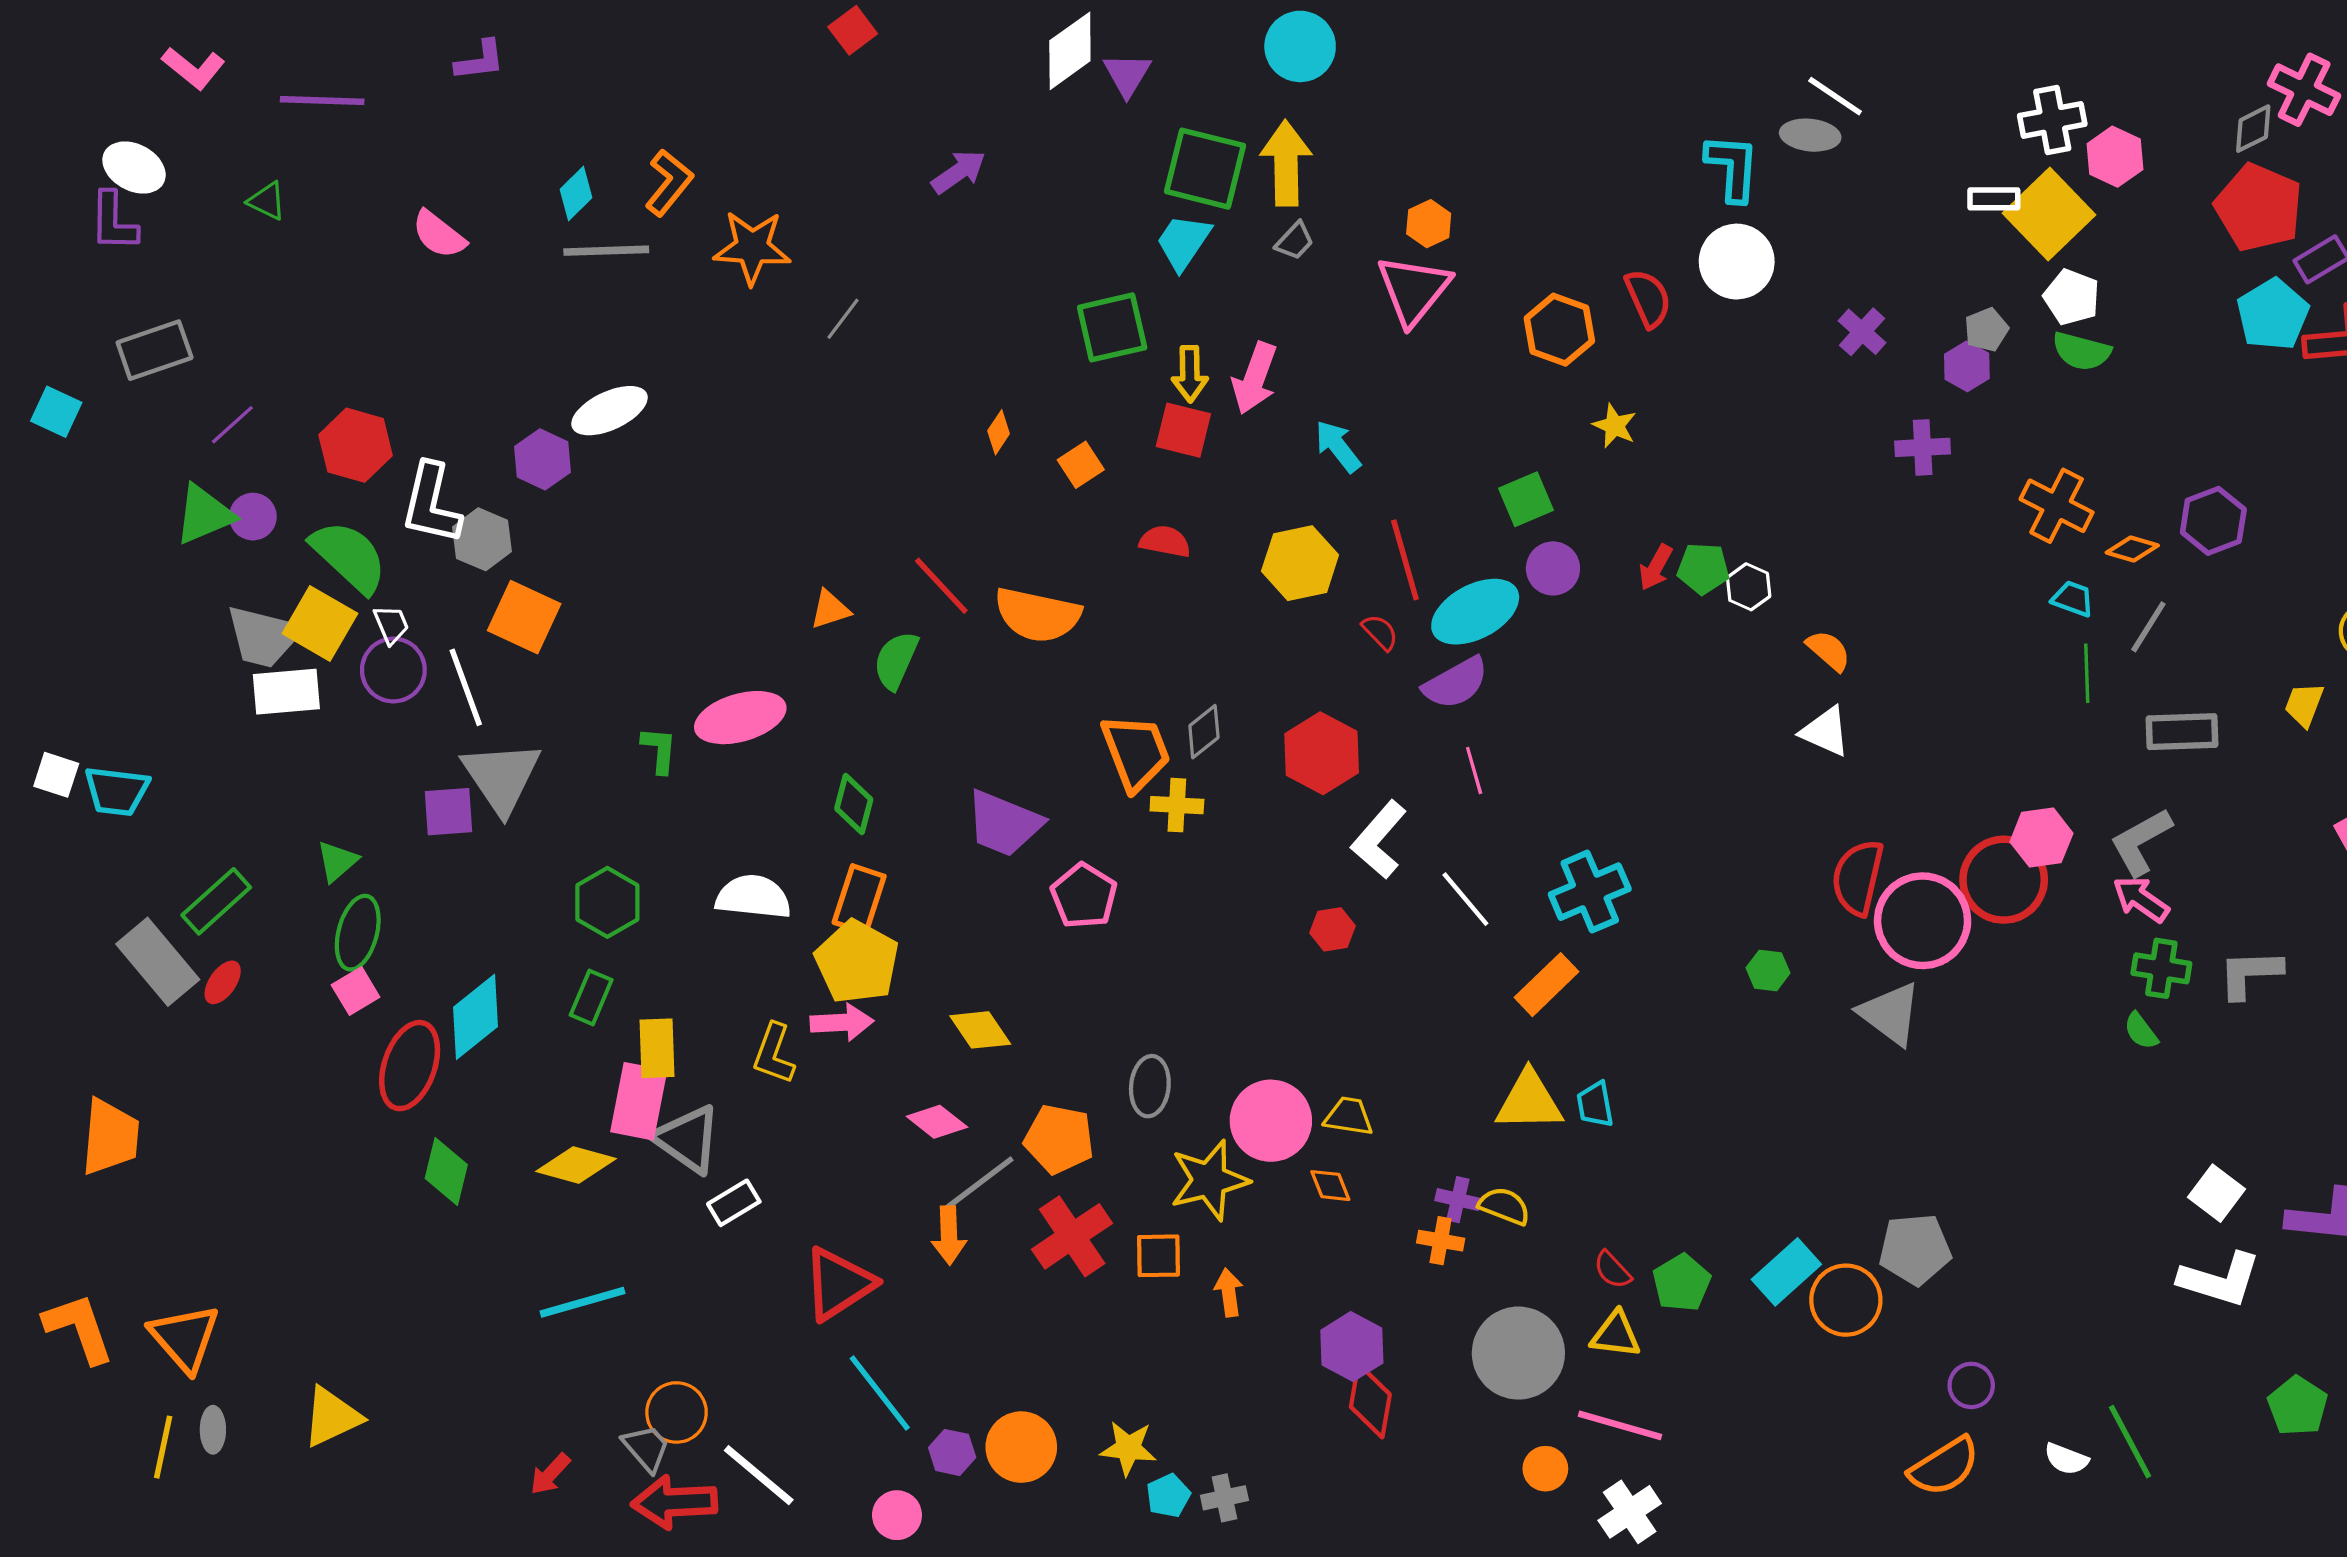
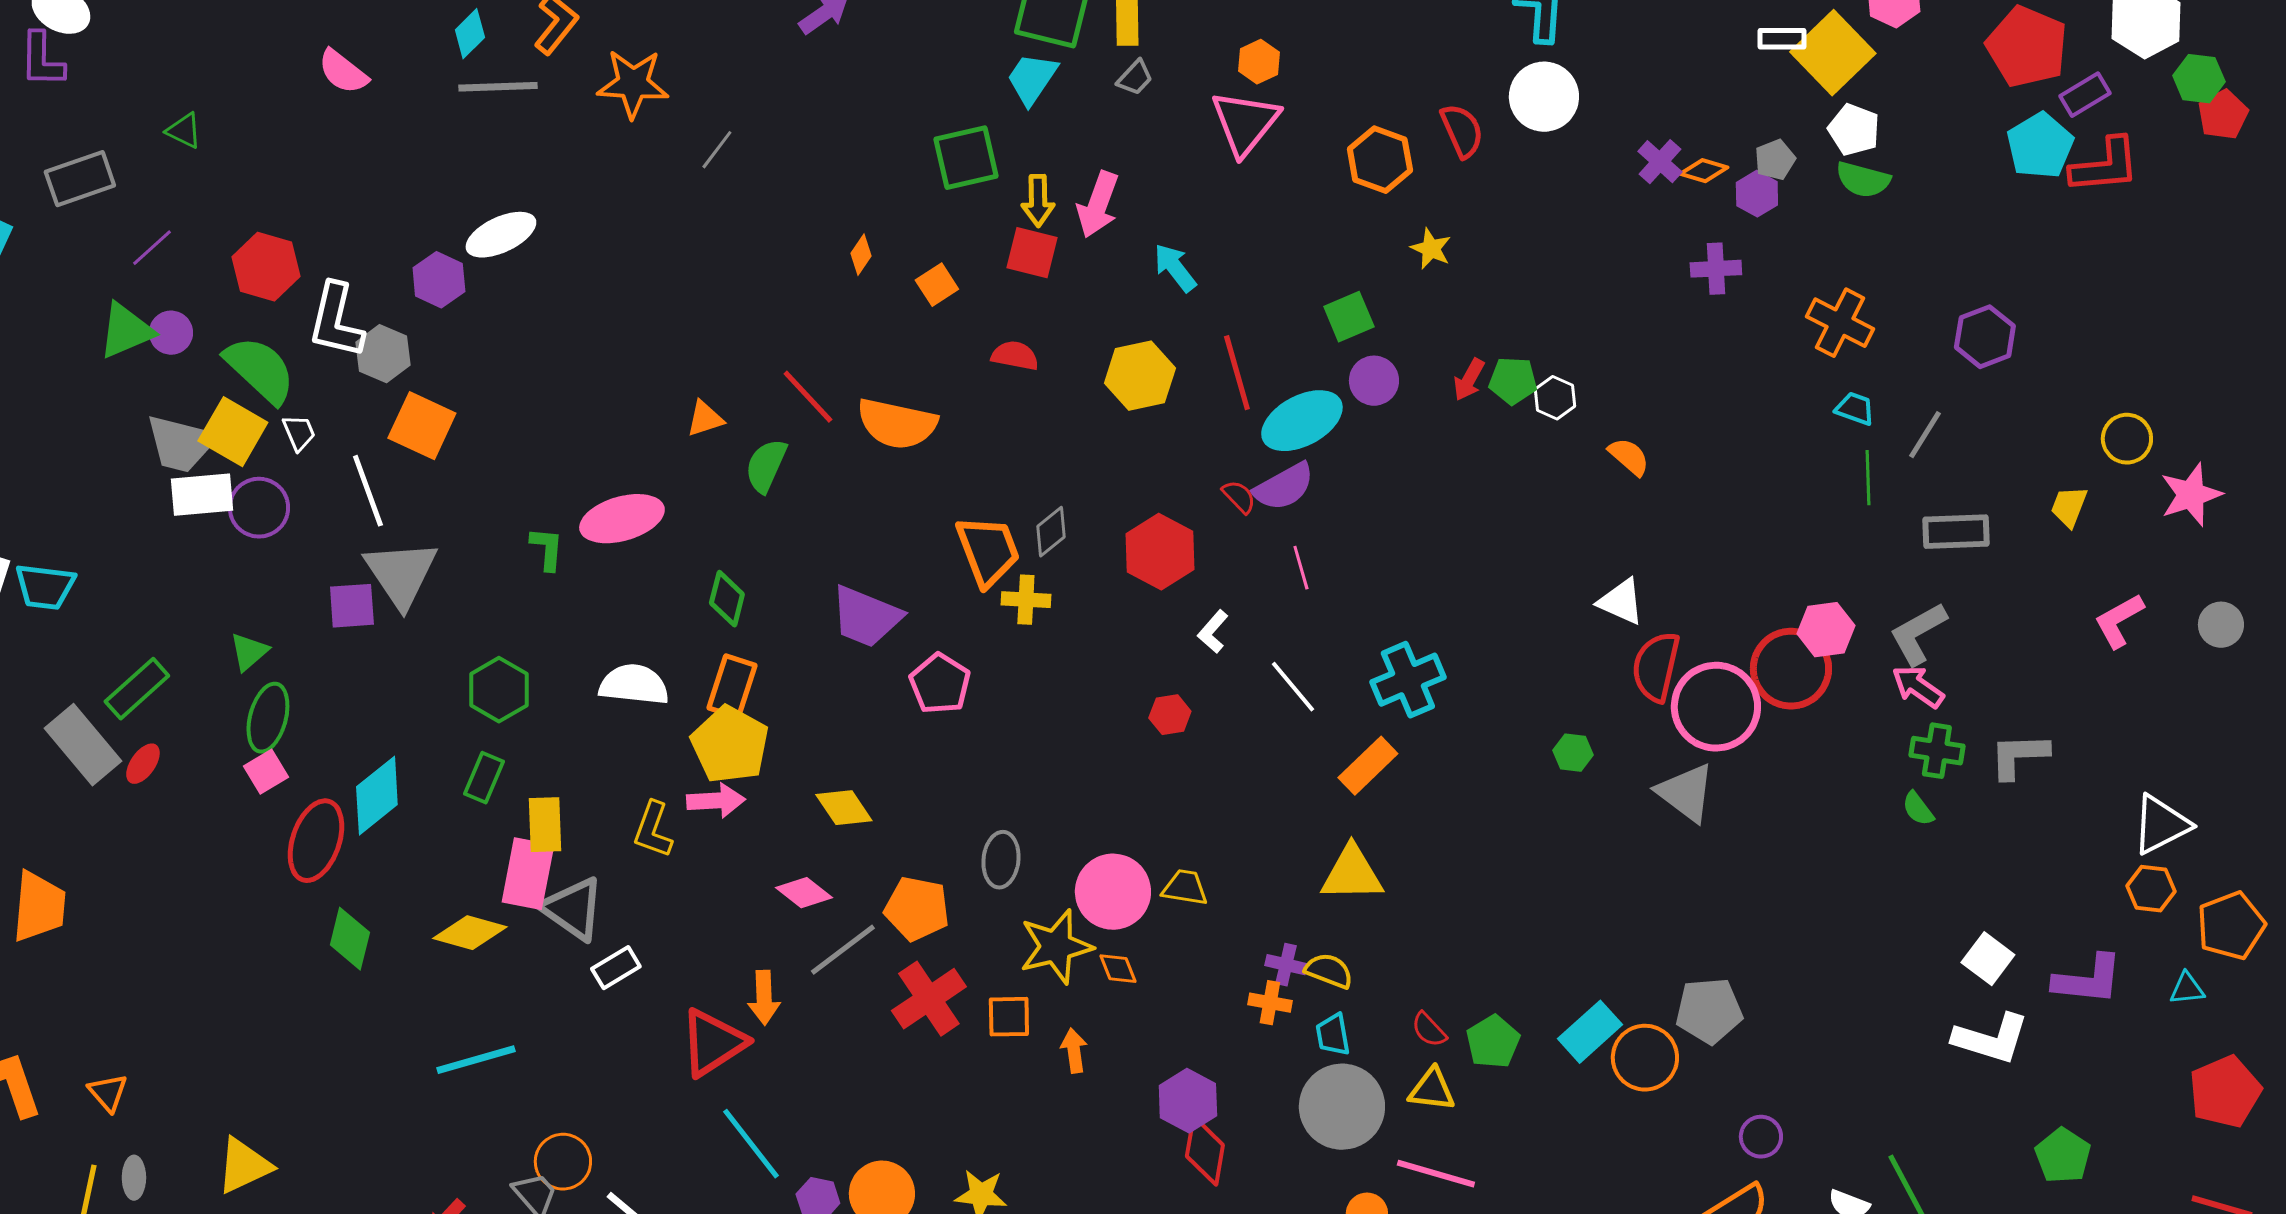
green triangle: (267, 201) -> (184, 131), moved
orange diamond: (2132, 549) -> (1704, 171), moved
red semicircle: (1380, 632) -> (1239, 497), moved
purple circle: (393, 670) -> (259, 508), moved
white triangle: (1825, 732) -> (1621, 602), moved
white L-shape: (1379, 840) -> (1213, 632), size x0.6
cyan trapezoid: (1595, 1104) -> (1333, 1035), moved
orange diamond: (1330, 1186) -> (1118, 969), moved
orange arrow: (949, 1235) -> (764, 998), moved
orange triangle: (185, 1338) -> (108, 1093), size x0.6

